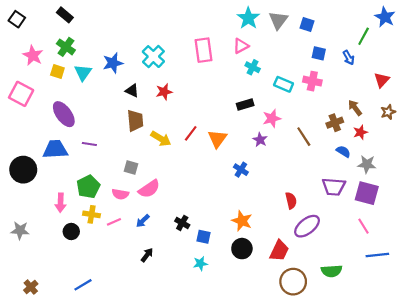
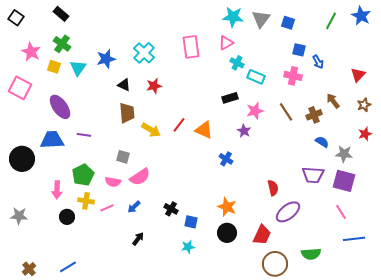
cyan star: (248, 18) -> (233, 17), turned -30
green line: (364, 36) -> (331, 21), moved
blue arrow: (349, 58) -> (318, 62), moved
cyan rectangle: (284, 84) -> (256, 77), moved
red star: (360, 132) -> (365, 134), moved
brown line: (304, 137) -> (286, 112), moved
orange triangle: (217, 139) -> (204, 130), turned -42
blue line: (83, 285) -> (68, 267), moved

